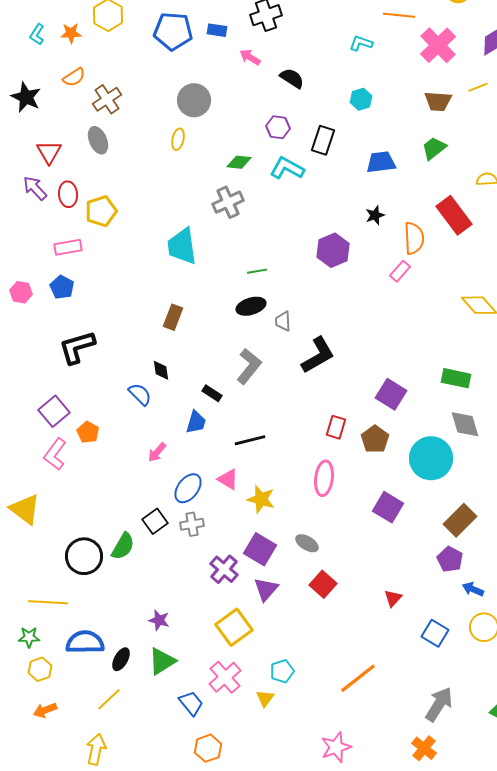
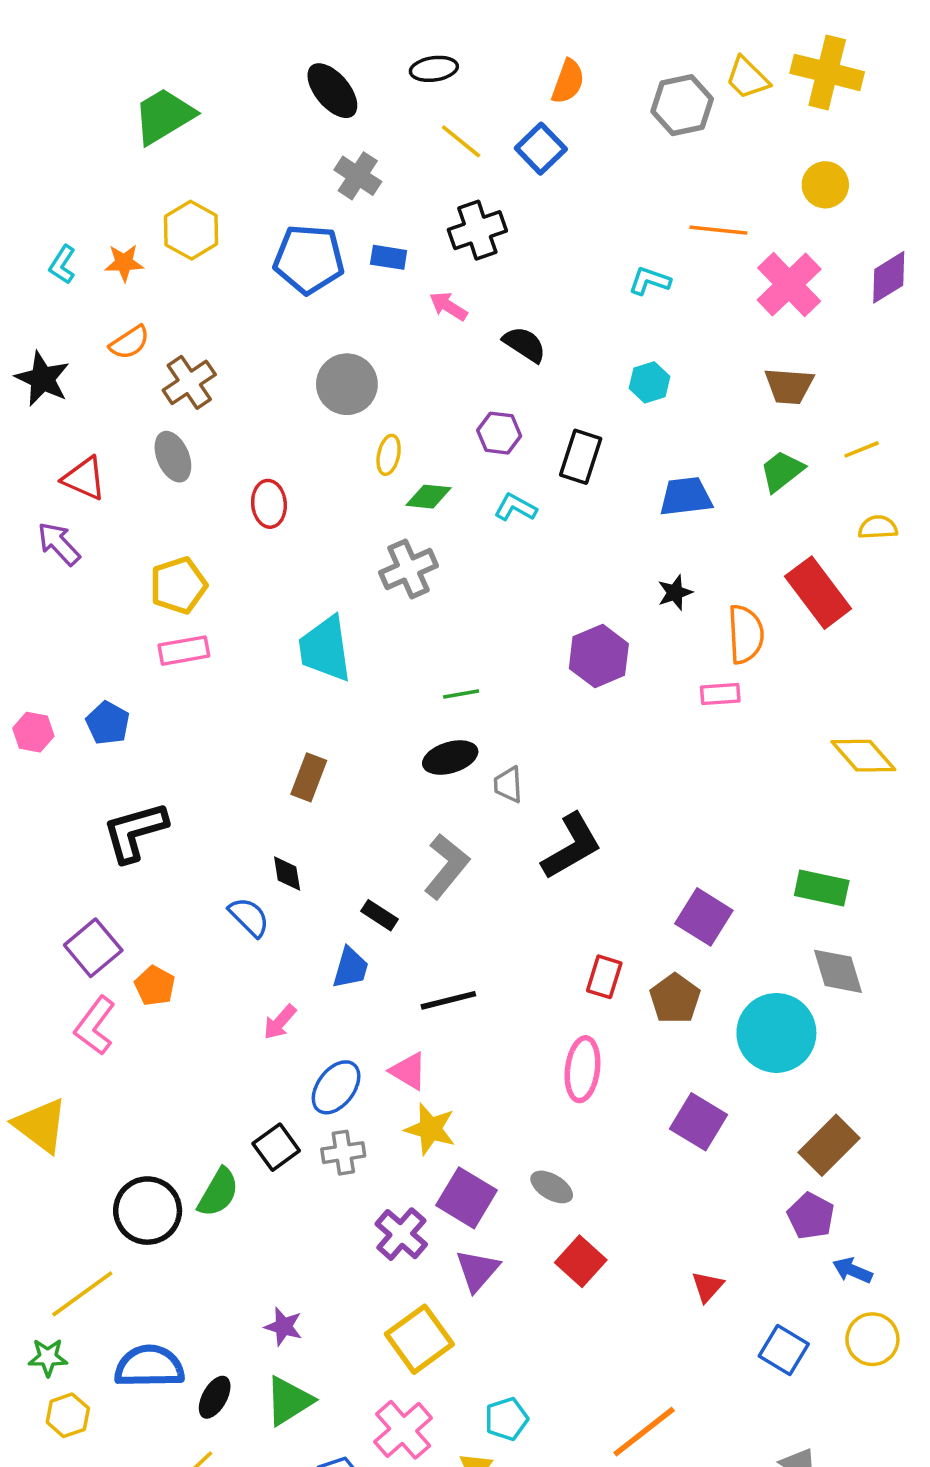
yellow line: (478, 87) -> (862, 449), moved
yellow ellipse: (178, 139) -> (389, 455), moved
red triangle: (49, 152) -> (84, 478), turned -36
cyan L-shape: (287, 168) -> (515, 507), size x0.7
red ellipse: (68, 194) -> (269, 504), moved
pink rectangle: (68, 247) -> (184, 651), moved
pink rectangle: (400, 271) -> (720, 694), turned 45
yellow star: (261, 499) -> (430, 1129), moved
yellow line: (48, 602) -> (82, 1294), turned -39

